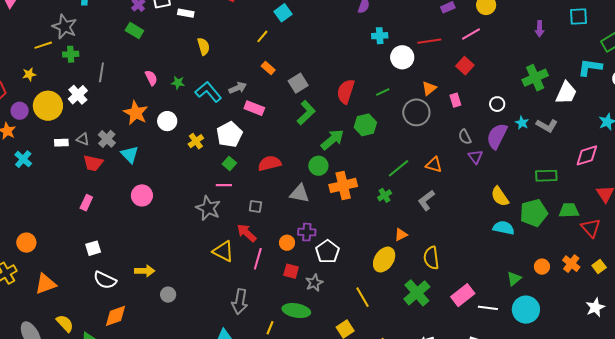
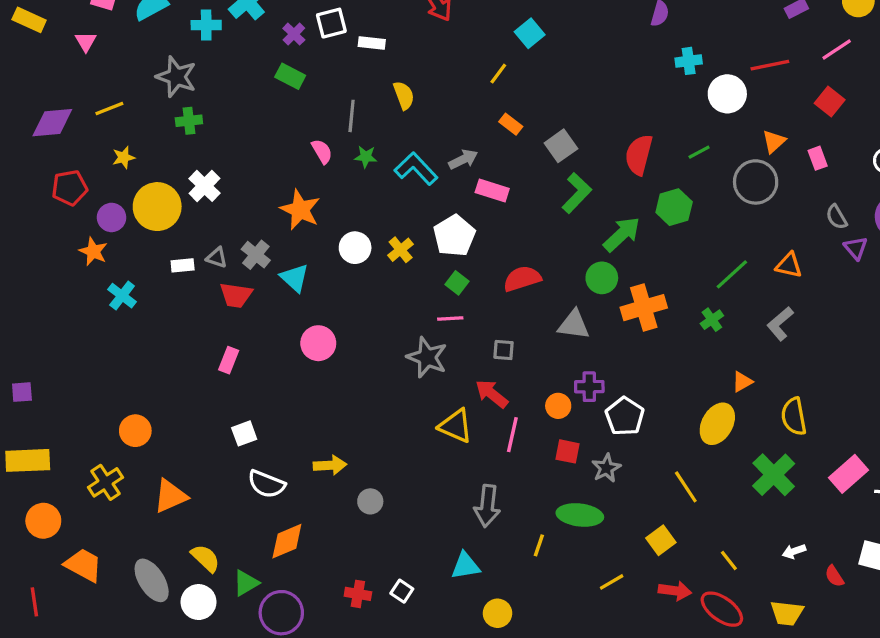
yellow line: (43, 45) -> (109, 109), moved
gray line: (101, 72) -> (352, 116), moved
white circle: (167, 121) -> (355, 248), moved

